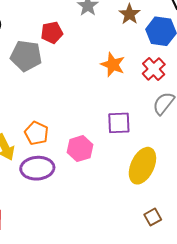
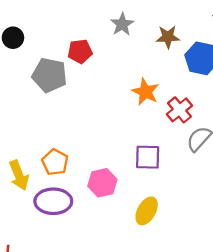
brown star: (129, 14) -> (168, 37), turned 30
red cross: (154, 69) -> (179, 110), moved
yellow ellipse: (142, 166) -> (147, 211), moved, size x0.7

